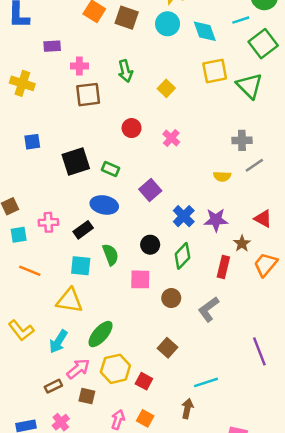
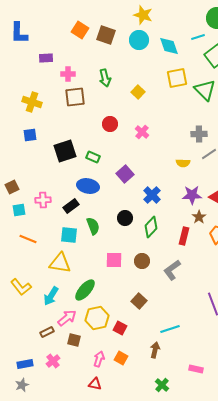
yellow cross: (22, 83) -> (32, 102), moved
purple star: (216, 220) -> (192, 195), moved
pink square: (140, 279) -> (114, 260), moved

